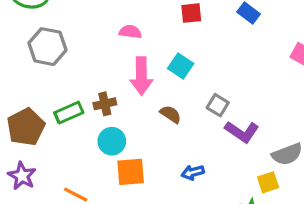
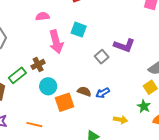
gray square: (218, 105) -> (102, 57), moved, turned 32
brown semicircle: (171, 114) -> (84, 91), moved
purple L-shape: (242, 132) -> (124, 45), moved

